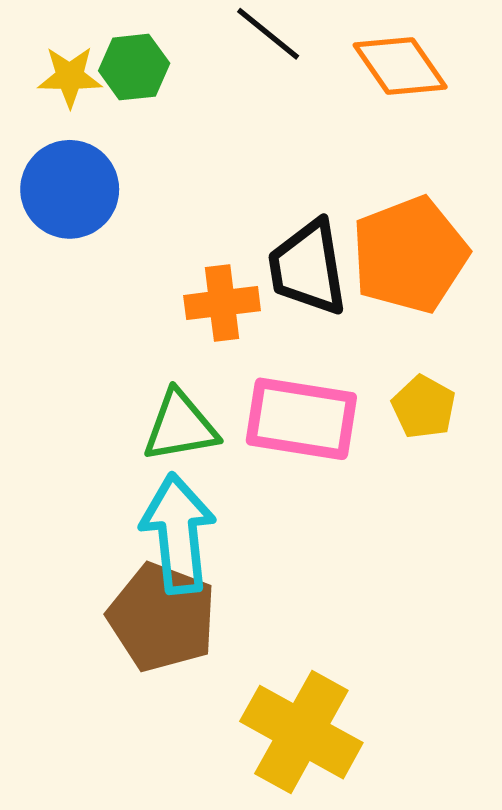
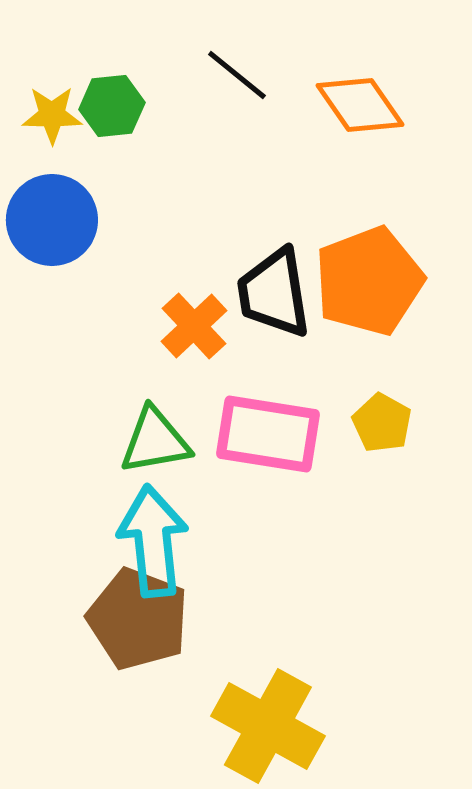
orange cross: (222, 303) -> (194, 326), turned -36

